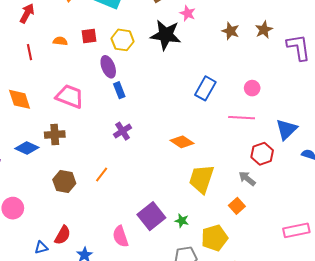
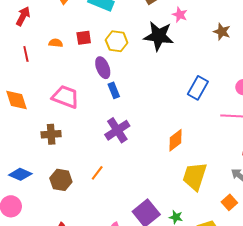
purple cross: (123, 131) -> (117, 130), size x1.4
orange diamond: (182, 142) -> (175, 140), turned -70
blue diamond: (27, 148) -> (20, 174), moved

